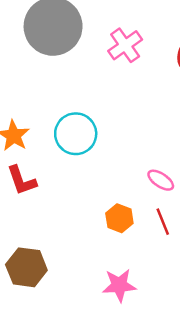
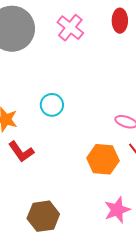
cyan circle: (76, 134) -> (52, 105), size x0.7
orange hexagon: (119, 218) -> (103, 159), size x1.4

